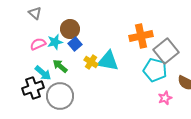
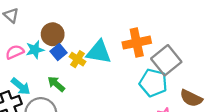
cyan triangle: (108, 61) -> (99, 52), moved
yellow cross: (91, 62) -> (77, 59), moved
green arrow: (60, 66) -> (56, 84), moved

